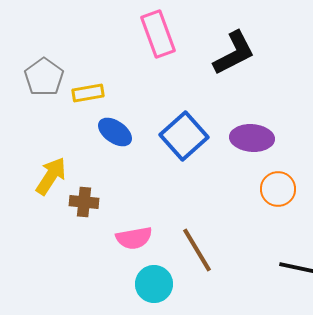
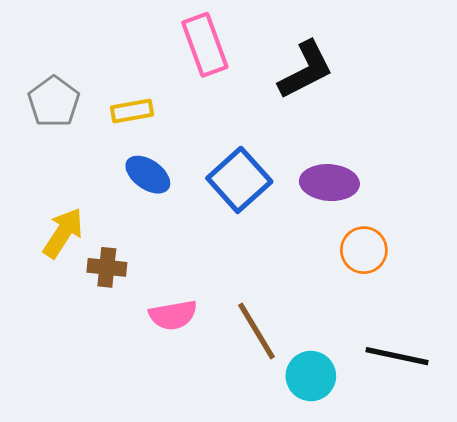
yellow rectangle: (88, 93) -> (132, 111), moved
cyan circle: (154, 284) -> (311, 376), moved

